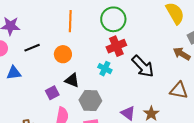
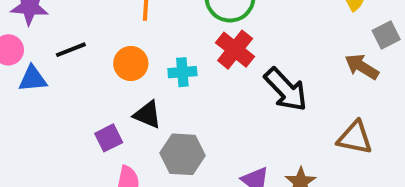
red cross: (116, 46) -> (235, 50), turned -30
cyan cross: (105, 69) -> (182, 72), moved, turned -32
blue triangle: (14, 73) -> (33, 79), moved

